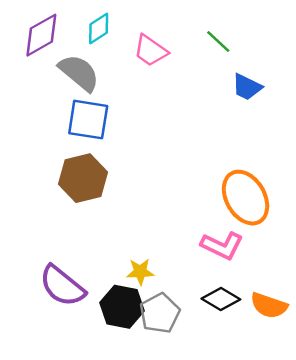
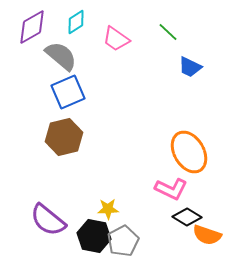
blue square: (88, 120) -> (68, 92), turned -32
black diamond: (221, 299) -> (187, 217), moved

